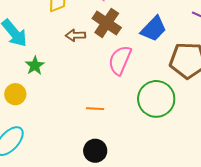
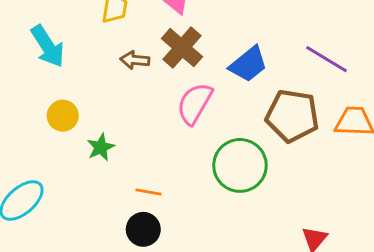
green star: (35, 66) -> (101, 147), moved
yellow circle: (15, 94) -> (63, 116), moved
orange line: (95, 109) -> (148, 192), moved

